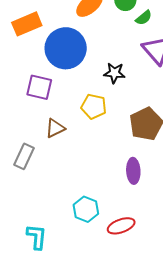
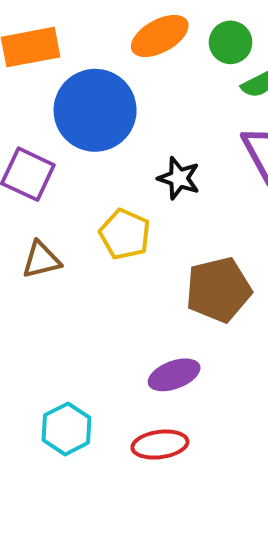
purple ellipse: (133, 171) -> (174, 375), turned 60
red ellipse: (121, 226) -> (160, 445), moved

